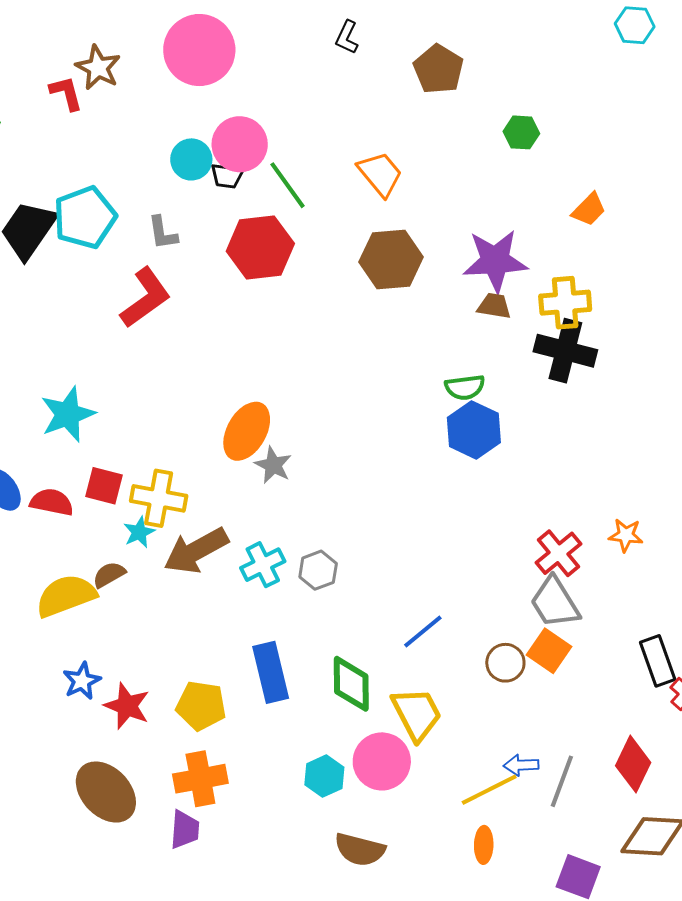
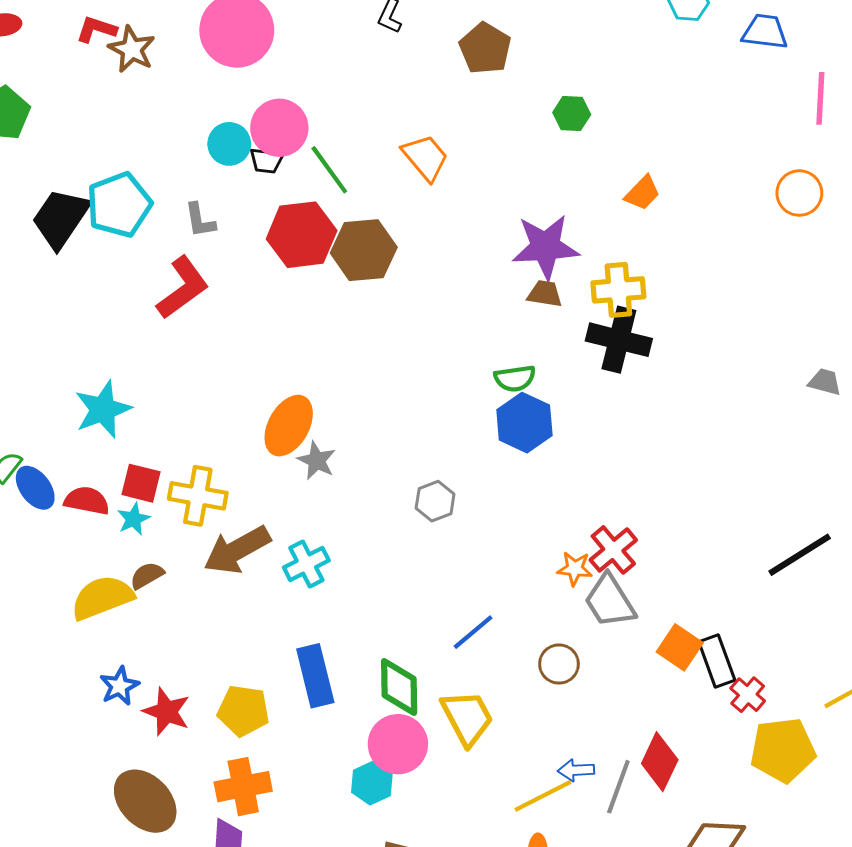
red L-shape: (66, 93) -> (96, 29), moved, turned -57
brown hexagon: (391, 260) -> (364, 250), moved
cyan star: (139, 532) -> (134, 519), moved
orange star: (626, 535) -> (575, 569), moved
gray hexagon: (318, 570) -> (435, 501), moved
orange square: (549, 651) -> (680, 647), moved
pink circle: (382, 761) -> (398, 744), moved
red diamond: (633, 764) -> (660, 762), moved

